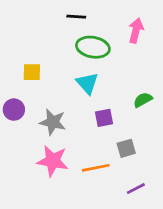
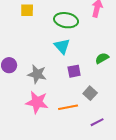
yellow square: (32, 72) -> (27, 10), moved
gray square: (126, 148) -> (90, 93), turned -32

